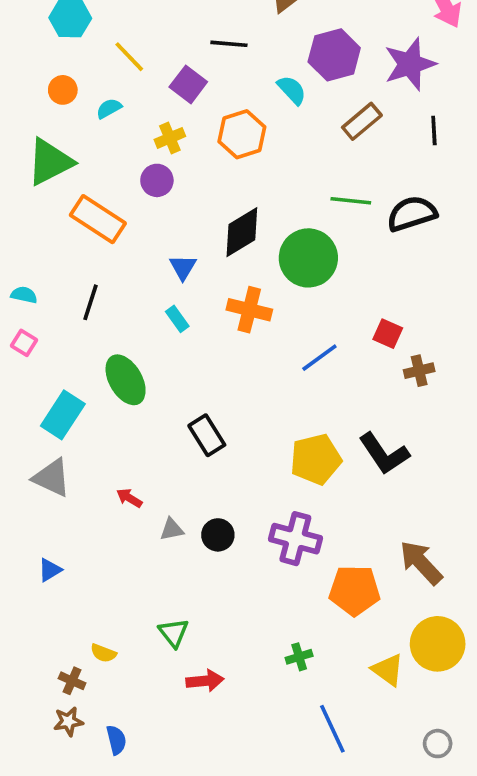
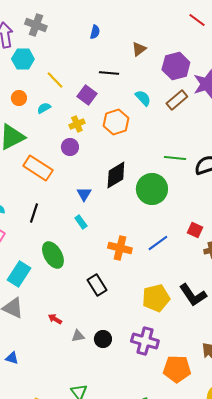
purple hexagon: (334, 55) -> (176, 66), moved
brown rectangle: (362, 121) -> (177, 100), moved
orange cross: (249, 310) -> (120, 248), moved
blue triangle: (50, 570) -> (12, 358), turned 48

